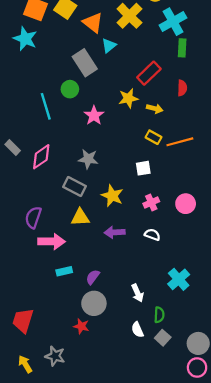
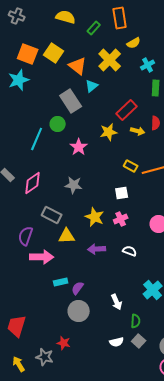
cyan cross: (173, 22) -> (148, 65), size x0.6
cyan star: (25, 39) -> (19, 80), turned 30
cyan line: (46, 106) -> (37, 139), turned 40
yellow arrow: (155, 109) -> (138, 131), moved
gray rectangle: (74, 186) -> (52, 215), moved
pink cross: (151, 203) -> (121, 219), moved
cyan rectangle: (64, 271) -> (61, 282), moved
red star: (81, 326) -> (64, 343), moved
white semicircle: (137, 330) -> (117, 342), moved, turned -80

